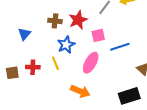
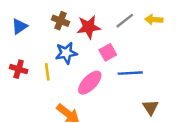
pink square: (98, 35) -> (108, 52), turned -32

